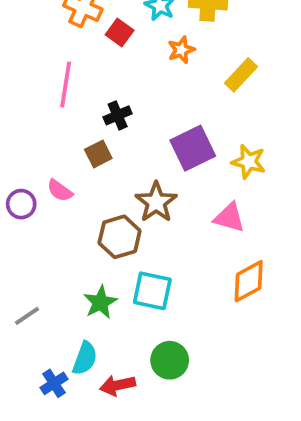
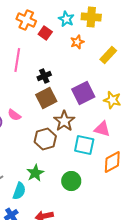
brown square: (98, 154) -> (46, 98), moved, size x1.5
cyan square: (152, 291) -> (84, 145), moved
cyan semicircle: (85, 358) -> (19, 191), moved
green circle: (170, 360) -> (71, 181), moved

